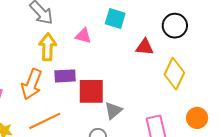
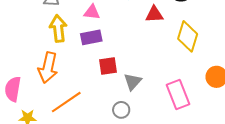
purple rectangle: (65, 76) -> (91, 37), moved
red square: (91, 91) -> (108, 66), size x0.7

